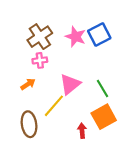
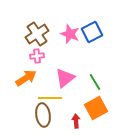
orange arrow: (28, 84) -> (26, 78), size x1.5
yellow line: (54, 106) -> (50, 98), turned 50
brown ellipse: (29, 124) -> (43, 115), moved

